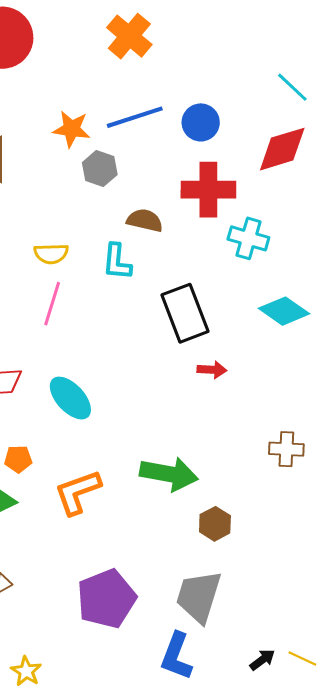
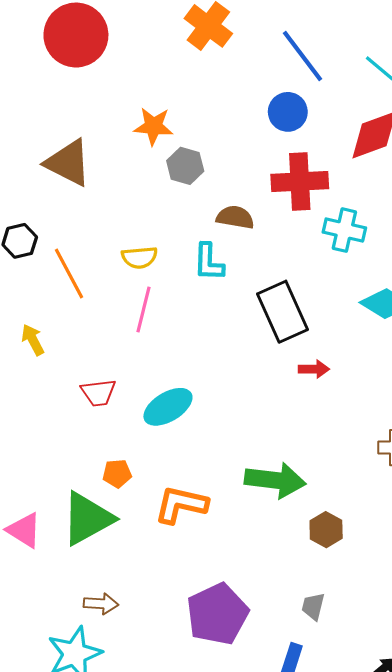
blue line: (135, 117) -> (302, 56), moved, turned 74
cyan ellipse: (70, 398) -> (168, 407), turned -75
orange L-shape: (78, 492) -> (181, 505), turned 36
gray trapezoid: (199, 597) -> (313, 606), size x0.5

